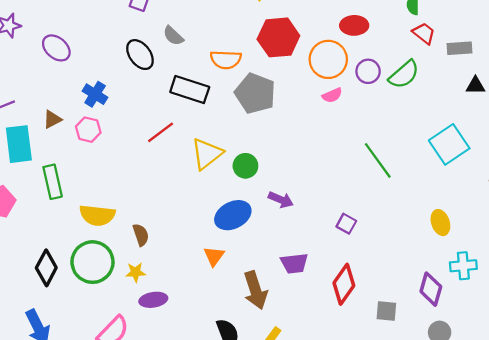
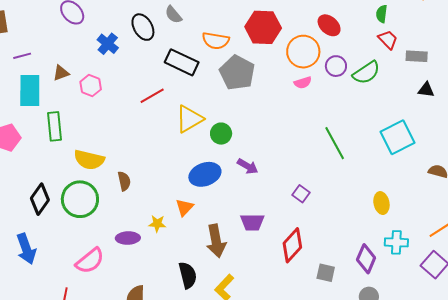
red ellipse: (354, 25) -> (329, 25), turned 35
blue cross: (95, 94) -> (108, 44), moved
yellow star: (136, 272) -> (157, 224), moved

